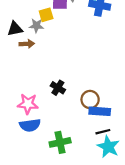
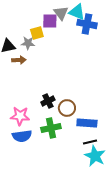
black cross: (58, 88) -> (48, 101), turned 32
brown circle: (90, 100) -> (67, 108), moved
green cross: (60, 142) -> (51, 128), moved

